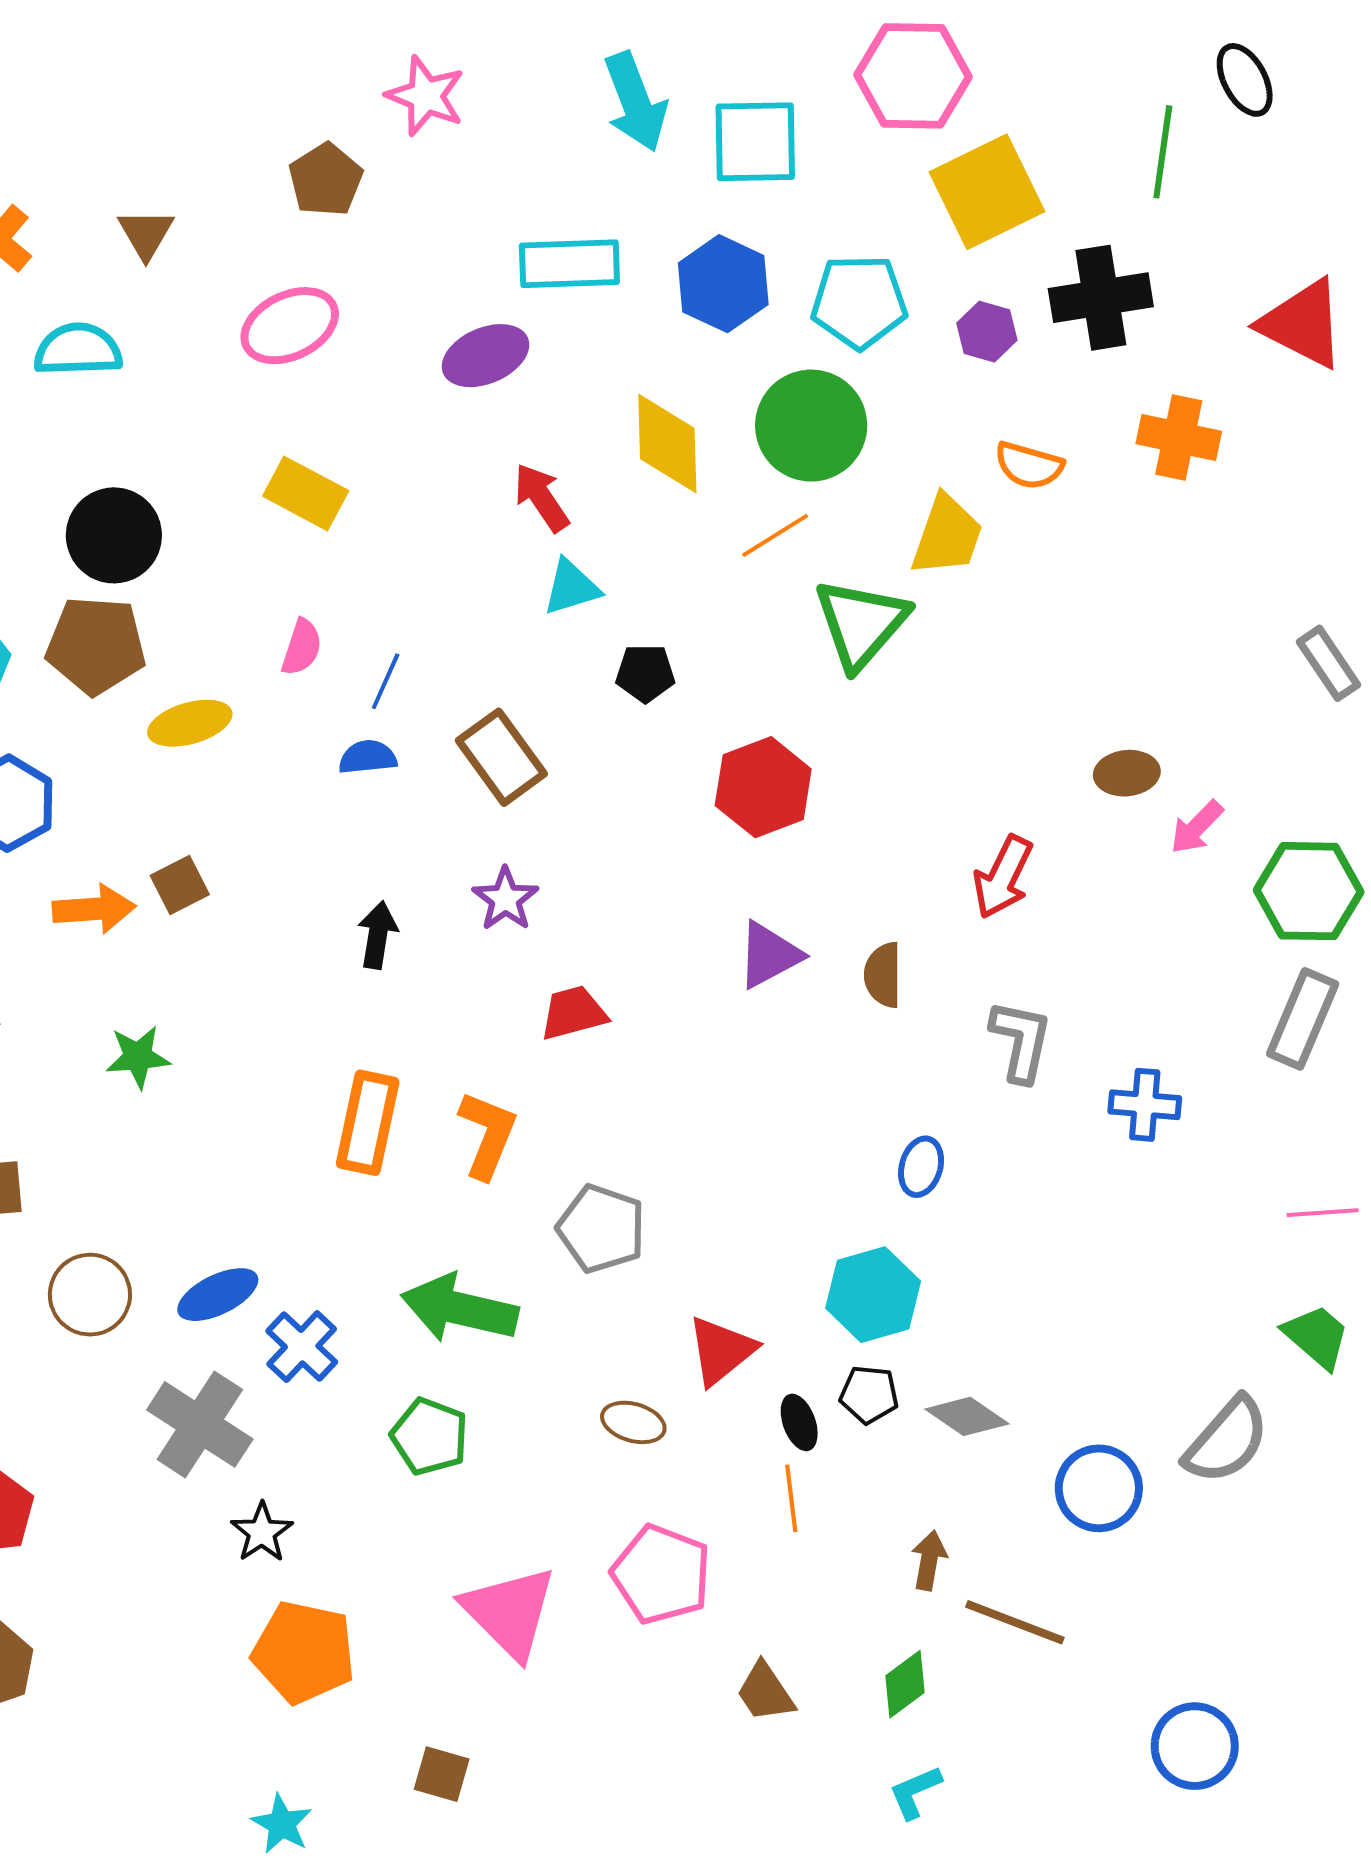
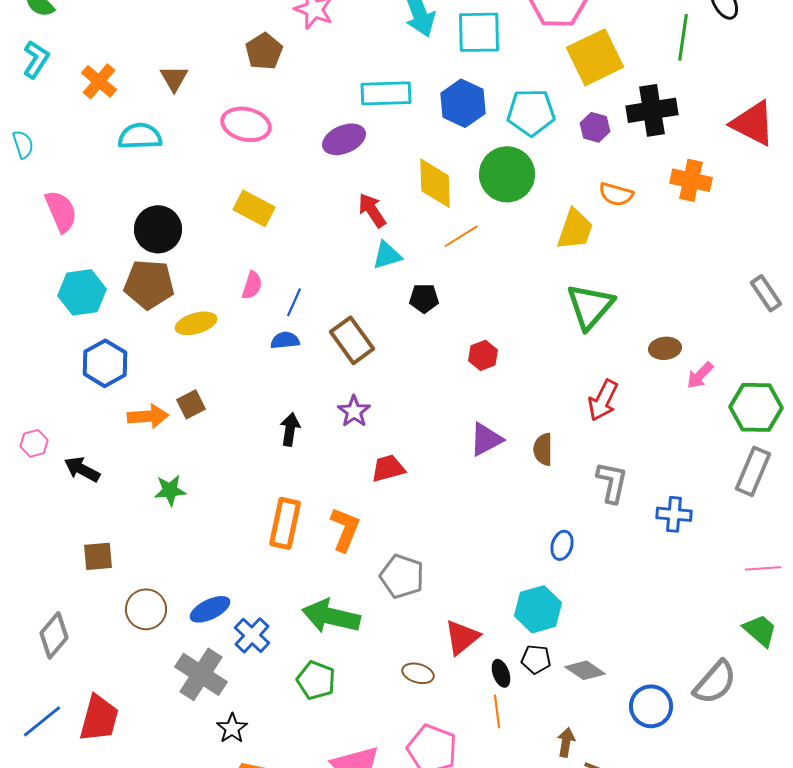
pink ellipse: (290, 326) -> (246, 124), turned 39
orange line: (775, 535) -> (461, 236), moved
green triangle: (861, 623) -> (590, 306), moved
red hexagon: (763, 787) -> (483, 355), size x0.6

